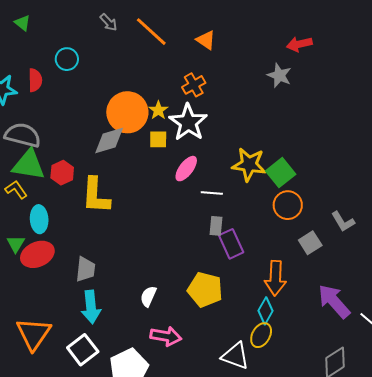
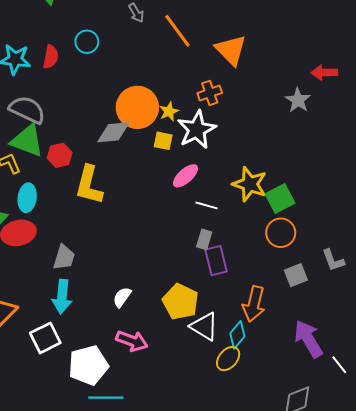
orange triangle: (206, 40) -> (231, 50), size x1.6
white triangle: (235, 356) -> (204, 326), moved

